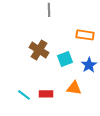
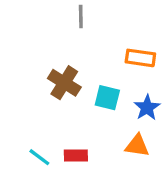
cyan square: (65, 59) -> (107, 98), turned 35
orange triangle: (74, 88) -> (137, 146), moved

